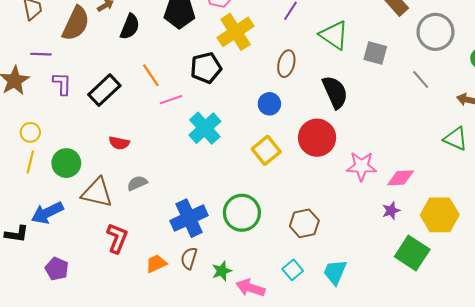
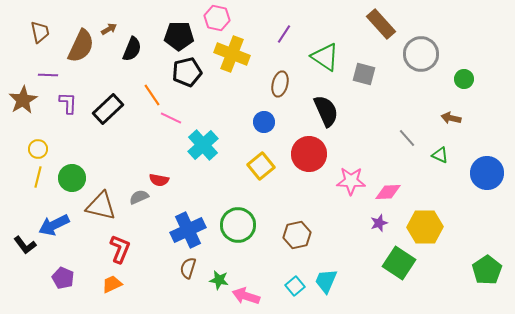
yellow cross: (236, 32) -> (232, 54), turned -36
black pentagon: (206, 68) -> (187, 72), moved
gray line: (421, 79) -> (407, 138), moved
pink line: (171, 100) -> (171, 118), turned 45
green triangle: (456, 139) -> (440, 155), size x0.7
red semicircle: (119, 143) -> (159, 180), moved
black L-shape: (17, 234) -> (25, 245), turned 45
orange trapezoid: (156, 264) -> (112, 284), moved
cyan square: (293, 270) -> (295, 286), moved
green star: (222, 271) -> (219, 280), turned 30

